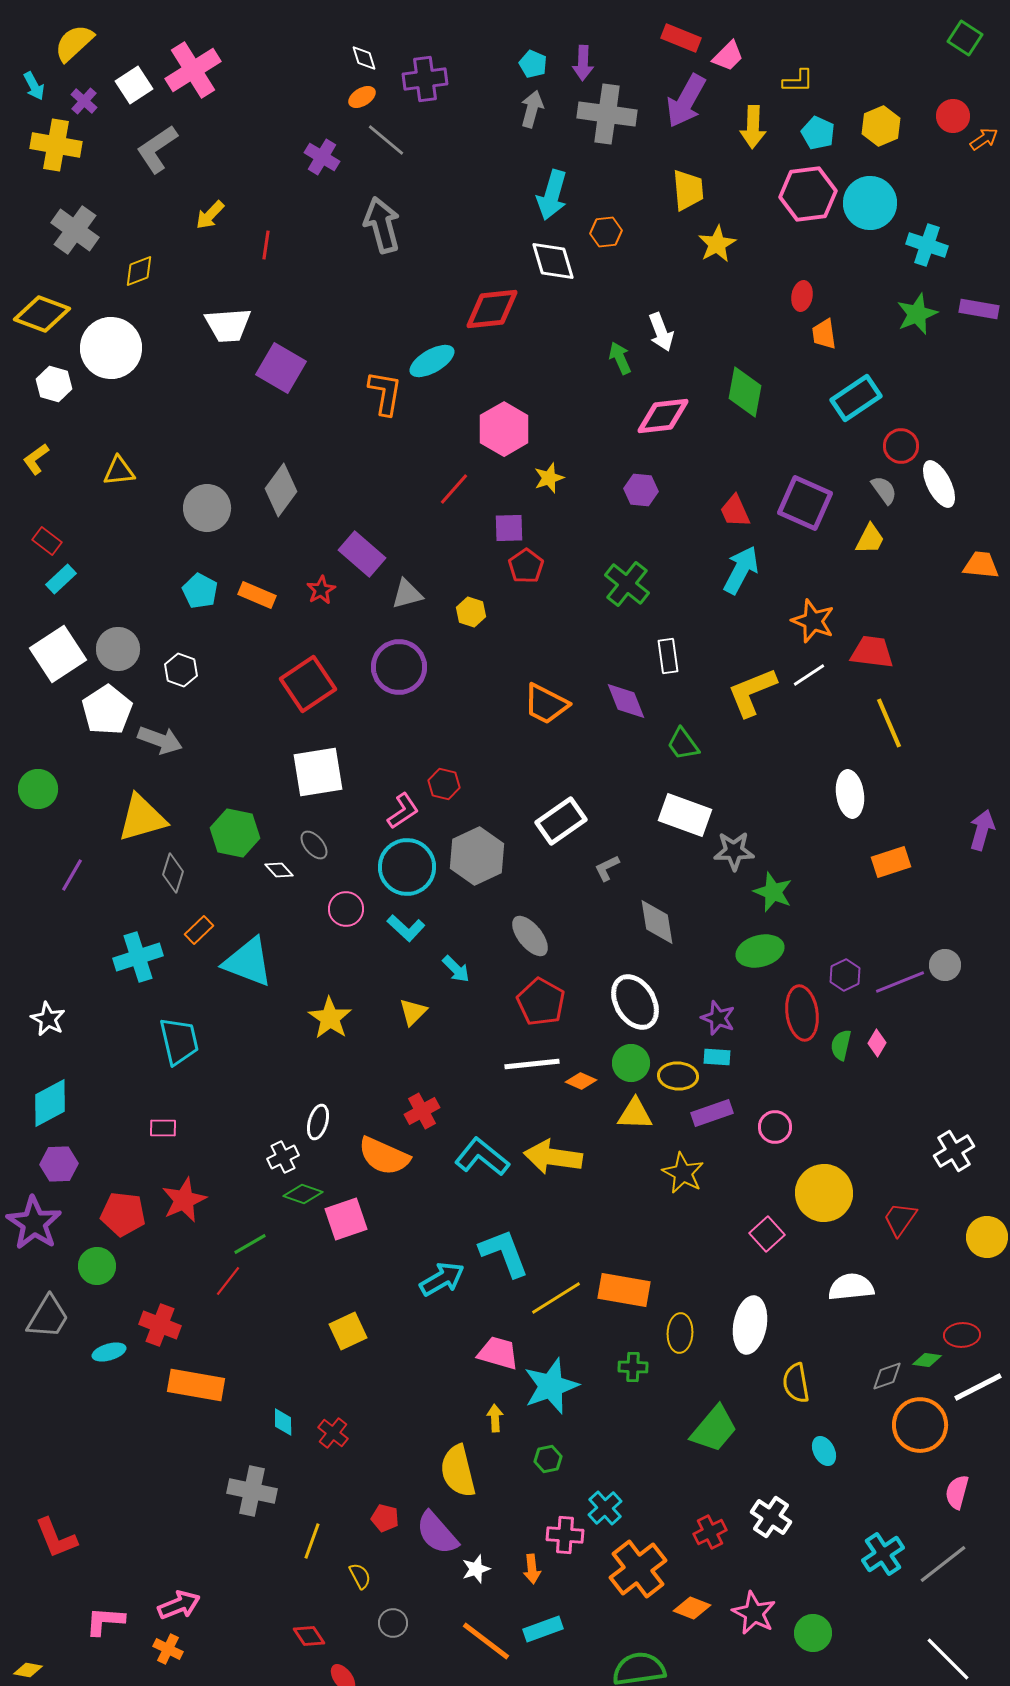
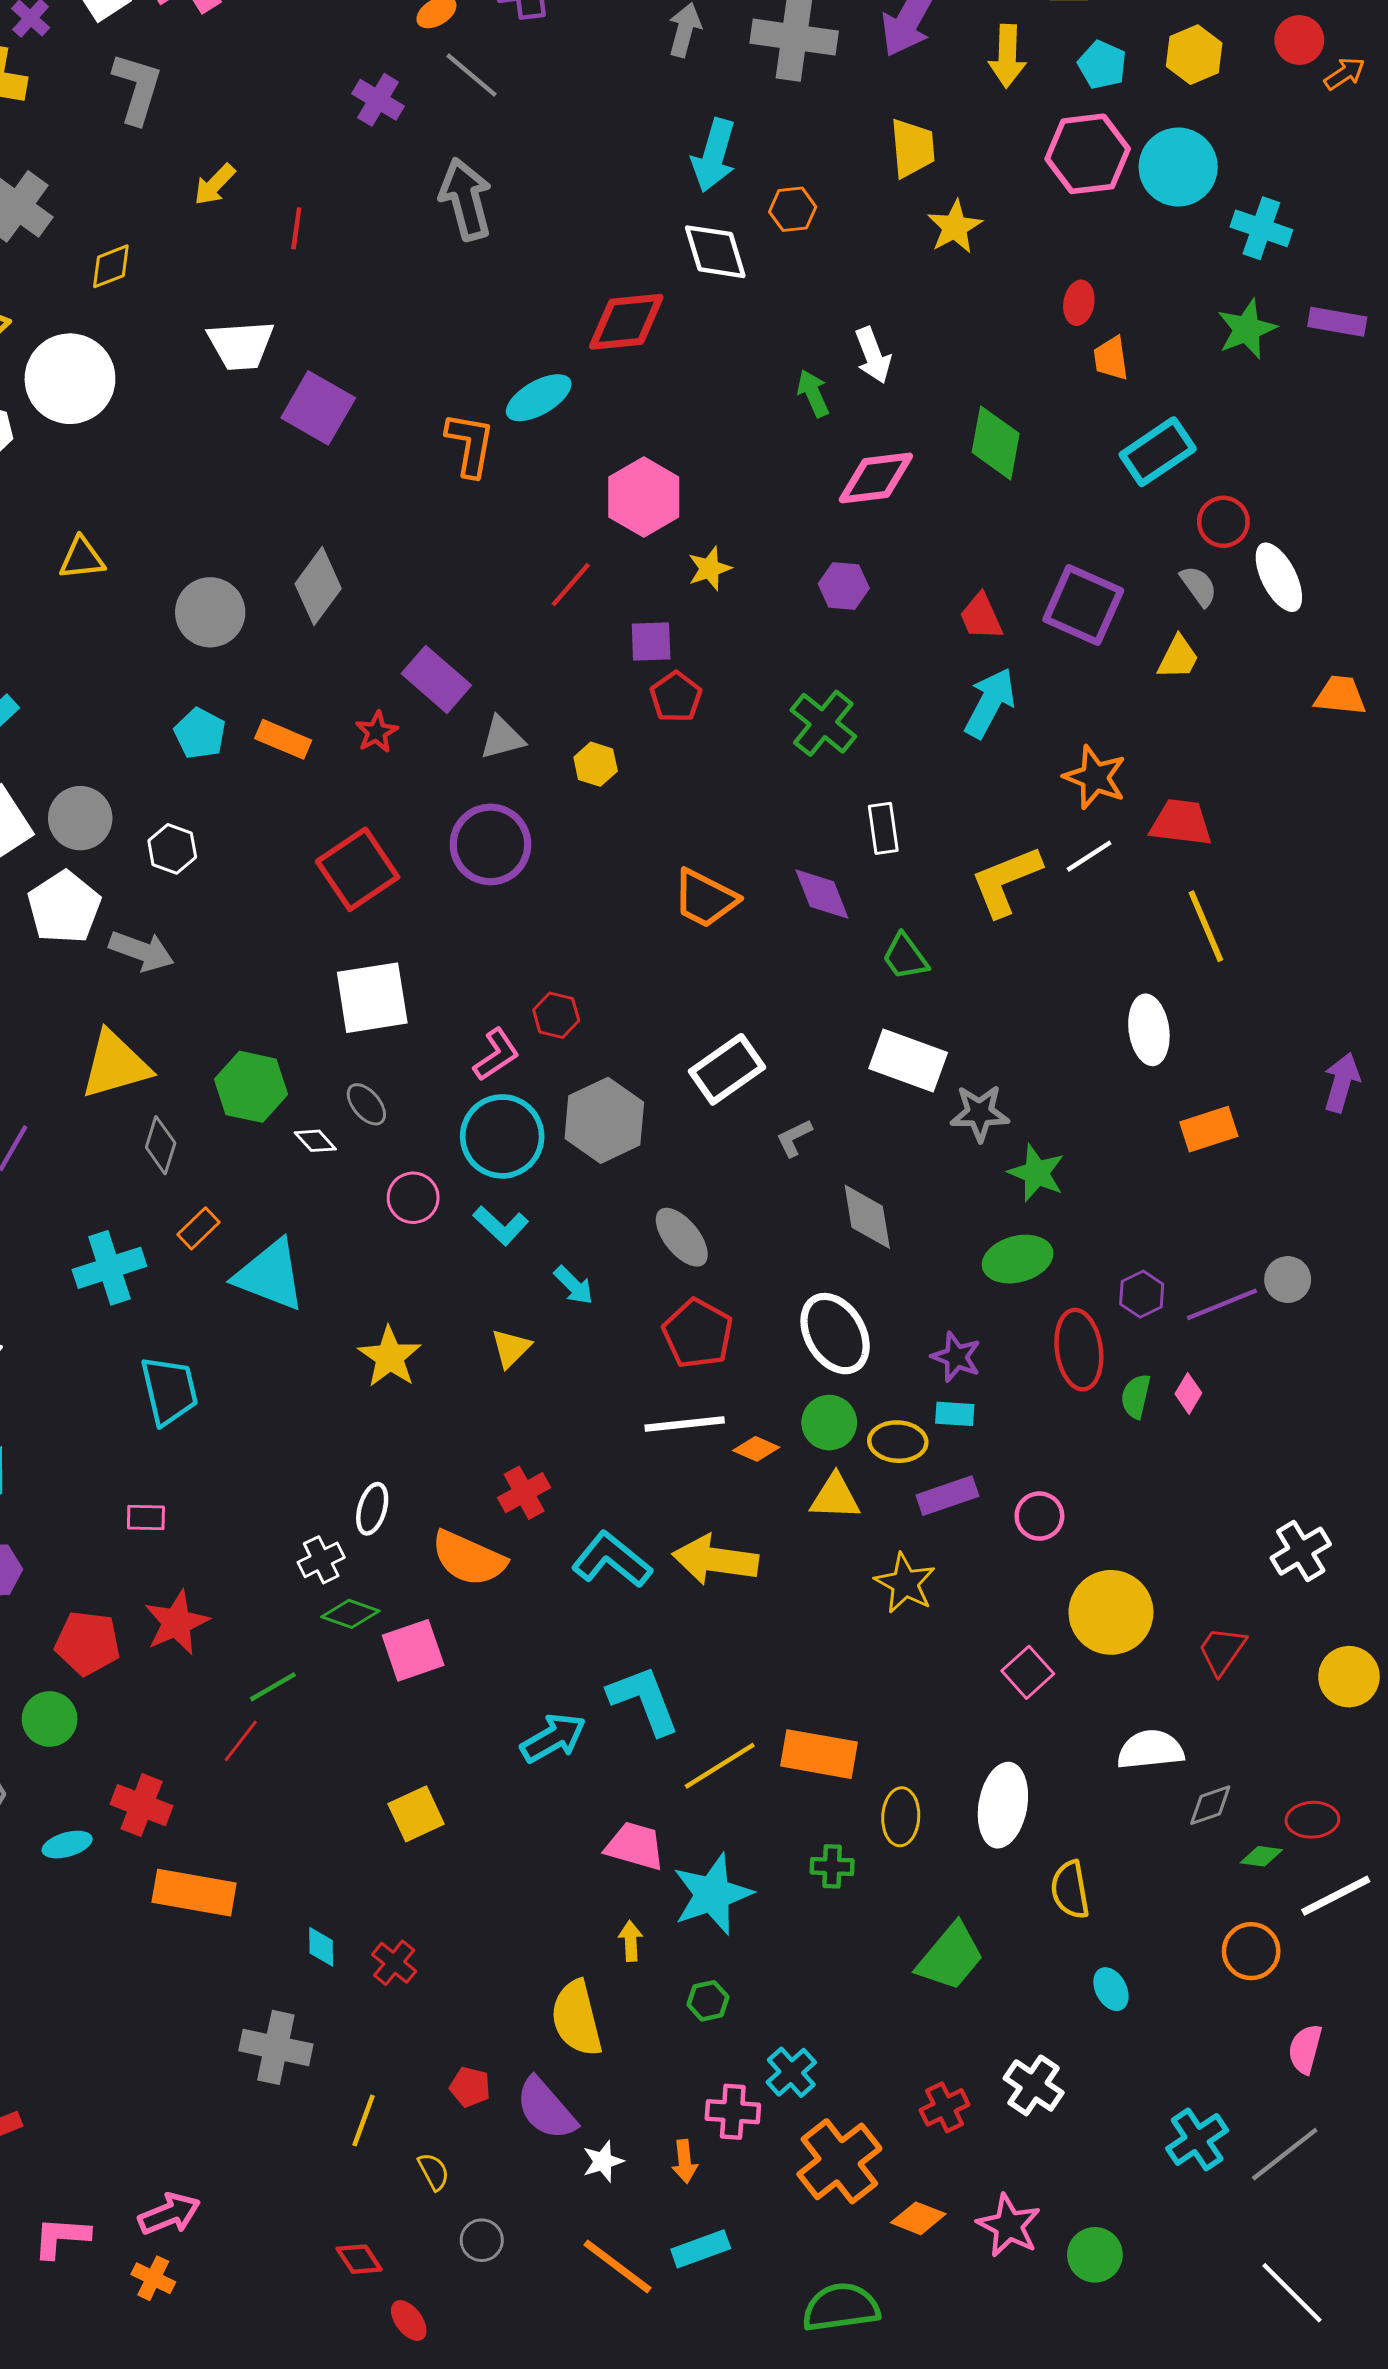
gray L-shape: (157, 149) -> (137, 88), turned 141
gray diamond: (887, 1376) -> (1210, 1805), moved
orange circle: (920, 1425) -> (1251, 1951), size x0.7

